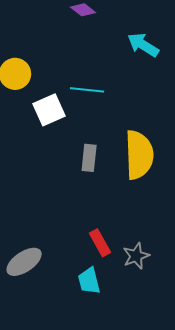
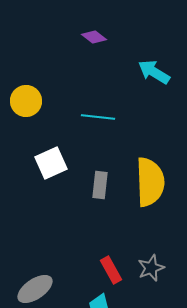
white square: (49, 110) -> (51, 163), moved
gray star: (136, 256) -> (151, 268), moved

